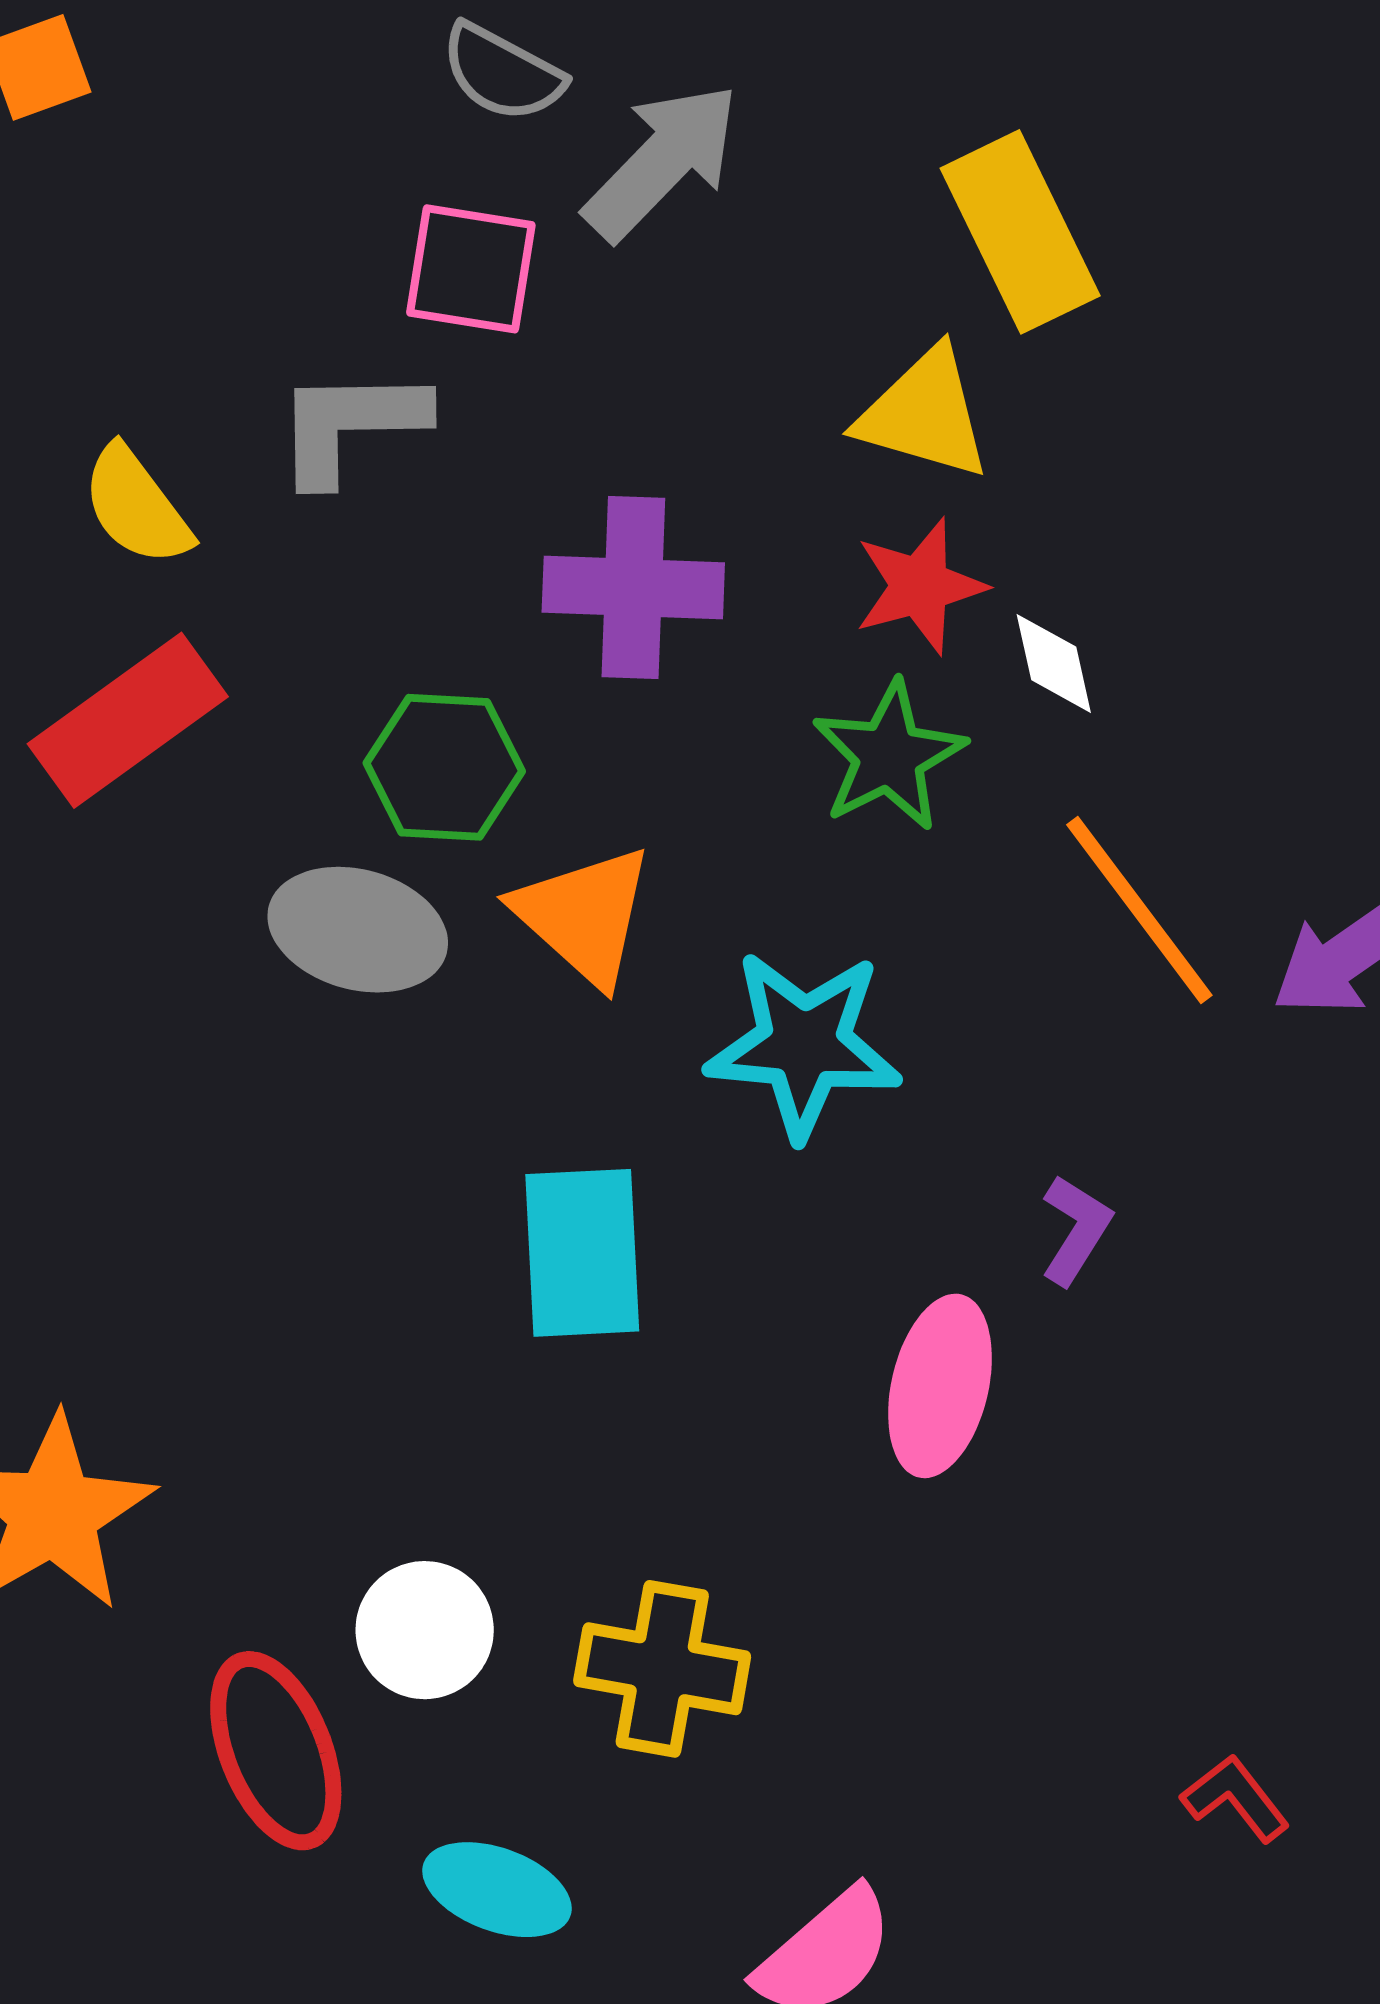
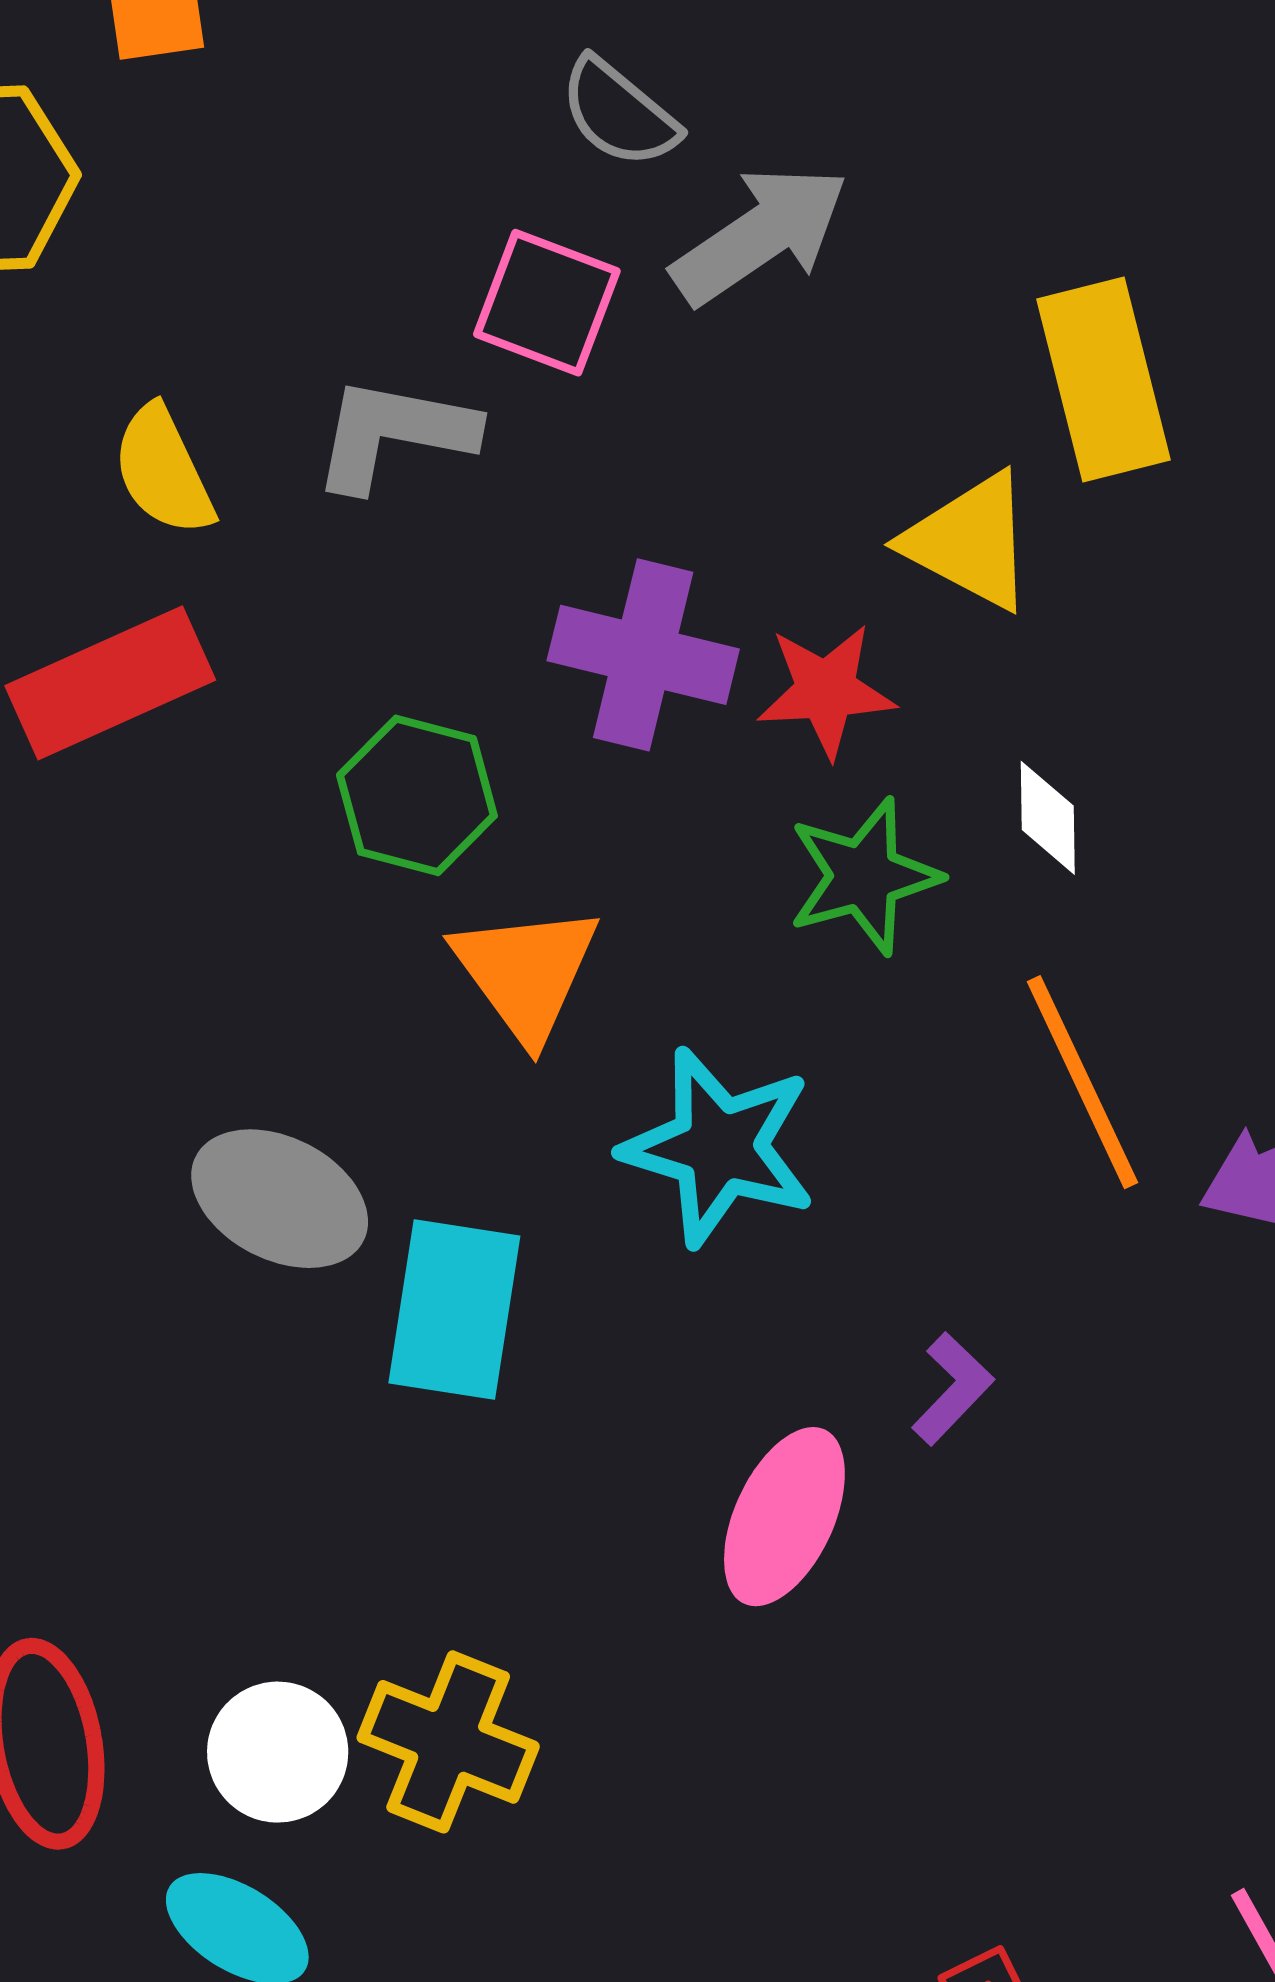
red star: (920, 586) -> (826, 691), moved
gray ellipse: (358, 930) -> (280, 1199), moved
white circle: (425, 1630) -> (278, 1752), moved

